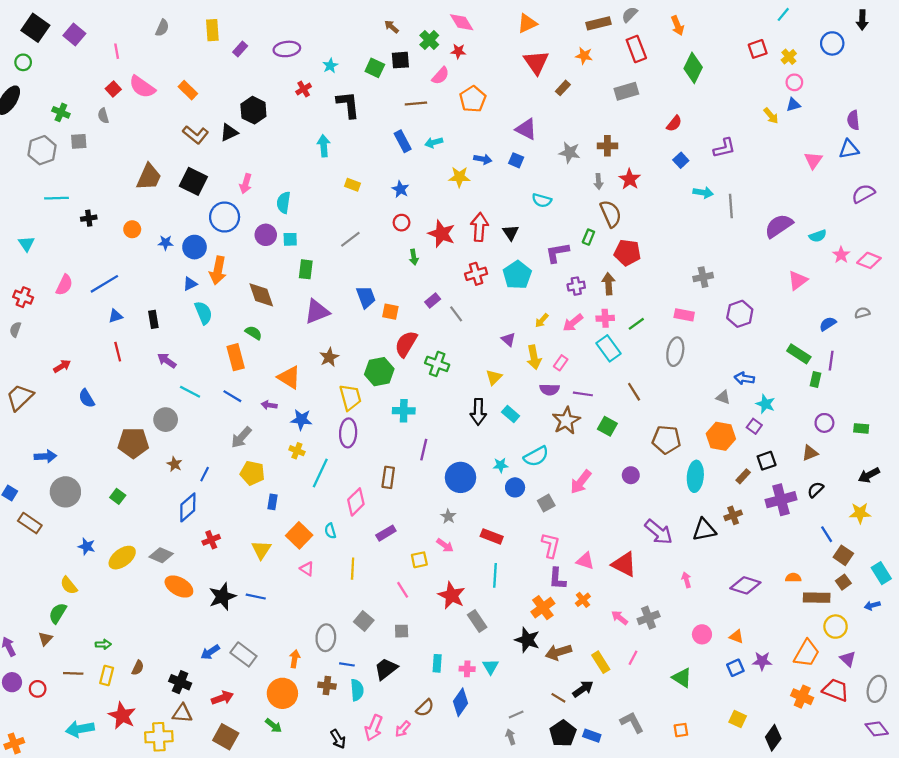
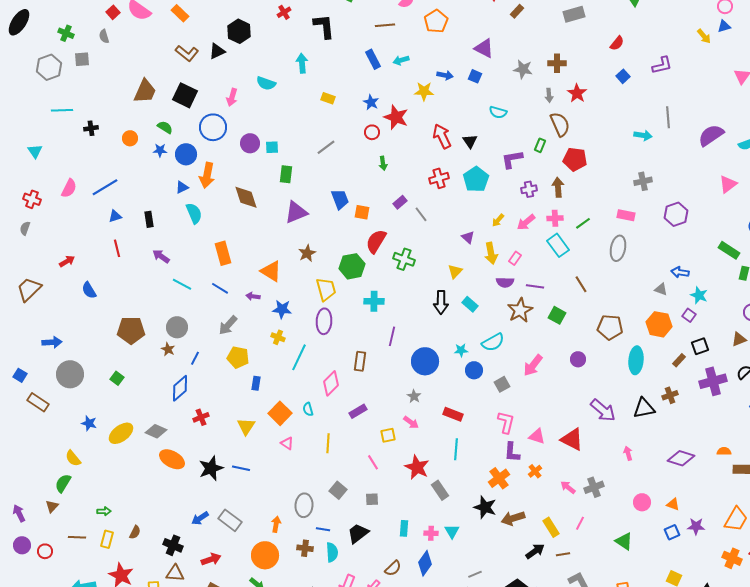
cyan arrow: (703, 193) -> (643, 135), moved
cyan semicircle: (284, 203) -> (266, 83), moved, turned -78
red arrow: (479, 227) -> (442, 136), turned -30
red star: (442, 234) -> (396, 117), moved
green semicircle: (253, 333) -> (165, 127), moved
gray circle: (166, 420) -> (177, 327), moved
brown line: (558, 698) -> (563, 554), moved, turned -40

